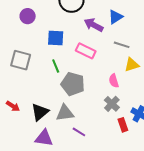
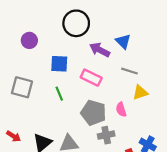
blue triangle: (116, 17) -> (123, 41), turned -42
gray pentagon: (73, 84) -> (93, 113), moved
gray cross: (112, 104) -> (106, 135), moved, turned 35

